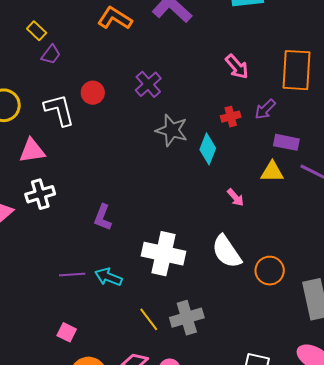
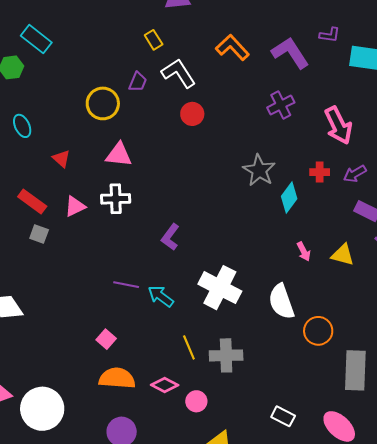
purple trapezoid: (51, 54) -> (138, 82), moved, turned -30
pink arrow: (237, 67) -> (338, 125), size x1.4
purple cross: (148, 84) -> (281, 105), moved
white L-shape: (59, 110) -> (179, 73), moved, turned -33
yellow triangle: (272, 172) -> (343, 255), moved

